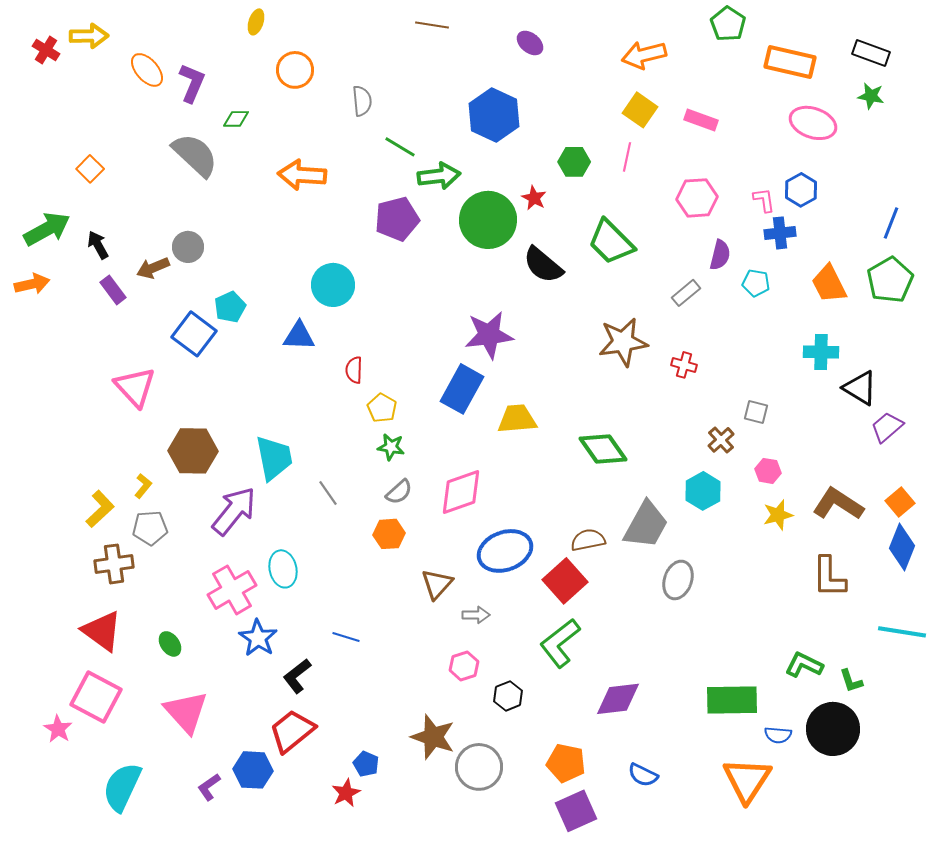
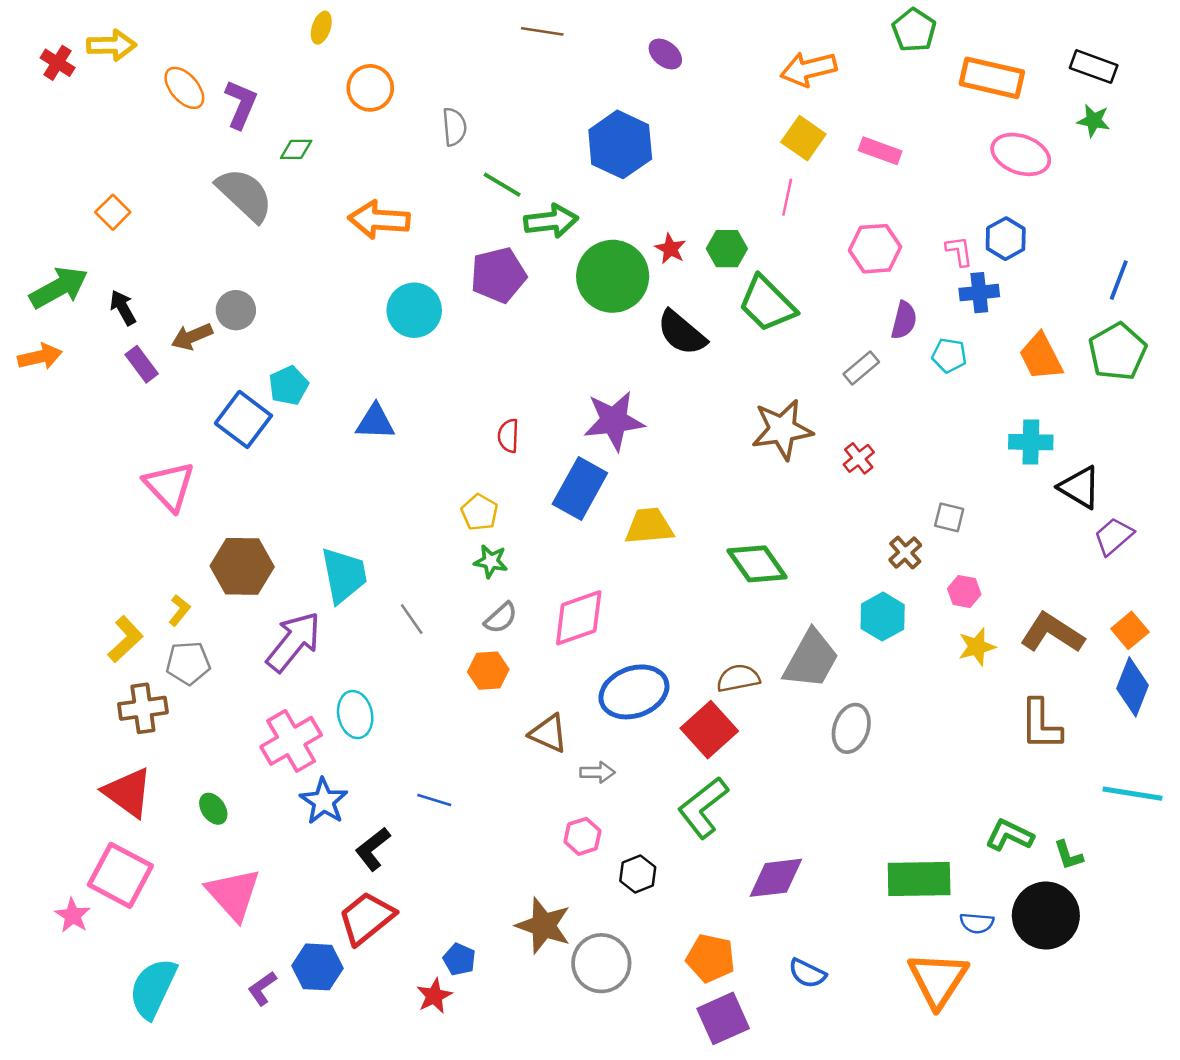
green hexagon: (574, 162) -> (727, 249), moved
cyan circle: (333, 285) -> (414, 310), moved
red cross: (684, 365) -> (859, 458), turned 35
red semicircle: (354, 370) -> (508, 436), moved
brown triangle: (437, 584) -> (549, 733), turned -48

